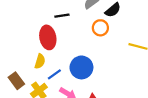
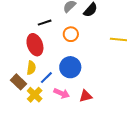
orange circle: (100, 28) -> (71, 34), moved
brown rectangle: (16, 81) -> (18, 82), moved

